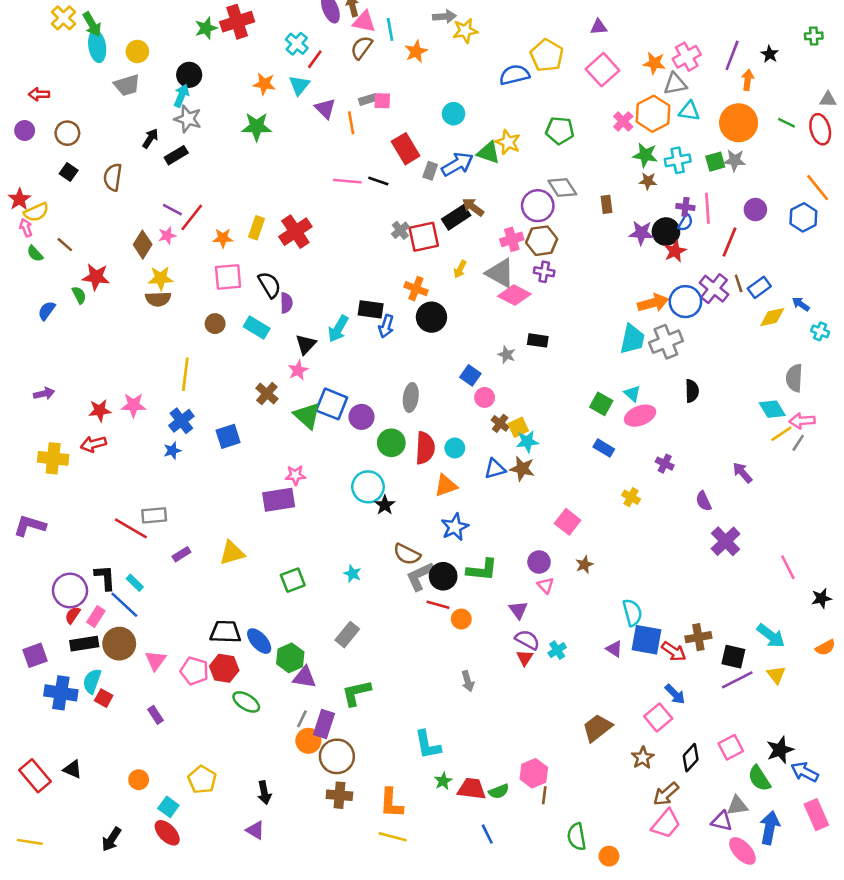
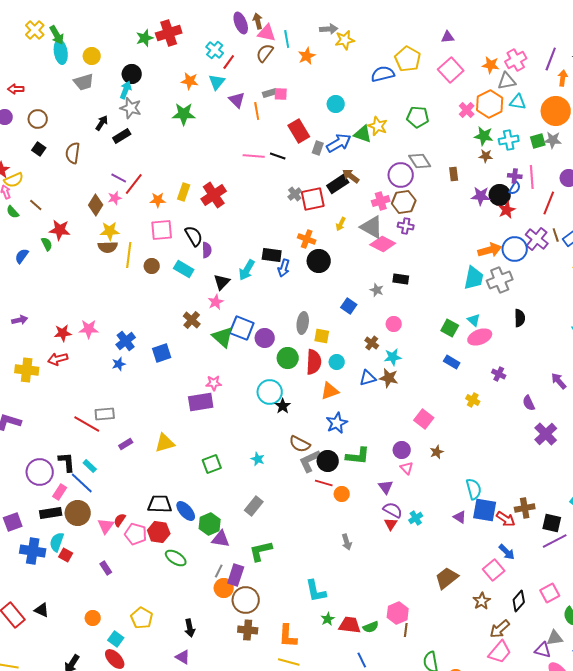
yellow line: (185, 374) -> (129, 255), moved
pink circle: (485, 397) -> (394, 324), moved
yellow square: (518, 427) -> (322, 336), moved, turned 35
red semicircle: (73, 615) -> (120, 520), moved

